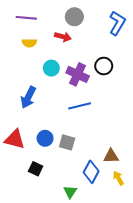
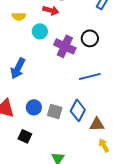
cyan circle: (51, 68) -> (40, 31), moved
blue line: (80, 106) -> (90, 76), moved
blue diamond: (91, 172) -> (78, 110), moved

